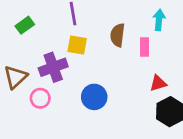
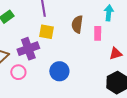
red triangle: (158, 83) -> (116, 54), moved

